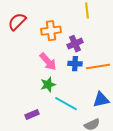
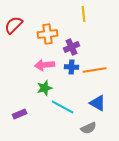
pink arrow: (48, 62) -> (45, 65), turned 126
blue triangle: (101, 100) -> (98, 103), turned 42
purple rectangle: (32, 115) -> (20, 114), moved

